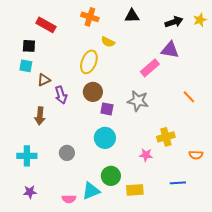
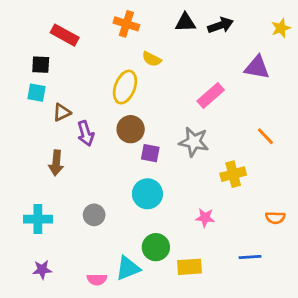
black arrow: (174, 22) -> (220, 25), moved
purple triangle: (170, 50) -> (257, 67), moved
yellow cross: (166, 137) -> (233, 174), moved

